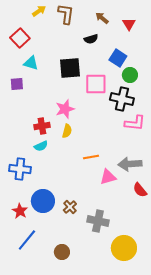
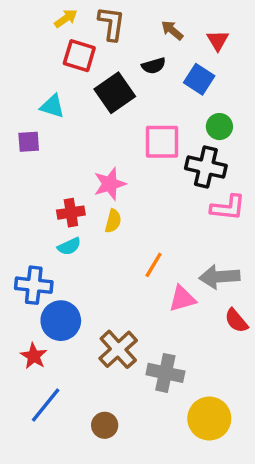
red square: (20, 38) -> (79, 56), moved, turned -30
blue square: (118, 58) -> (199, 79), moved
black square: (70, 68) -> (115, 93), moved, turned -30
orange line: (91, 157) -> (154, 265), turned -49
blue circle: (43, 201) -> (61, 321), moved
brown cross: (70, 207) -> (118, 349), size x1.6

